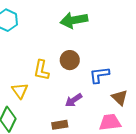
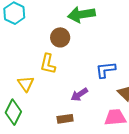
brown circle: (70, 60) -> (60, 37), moved

